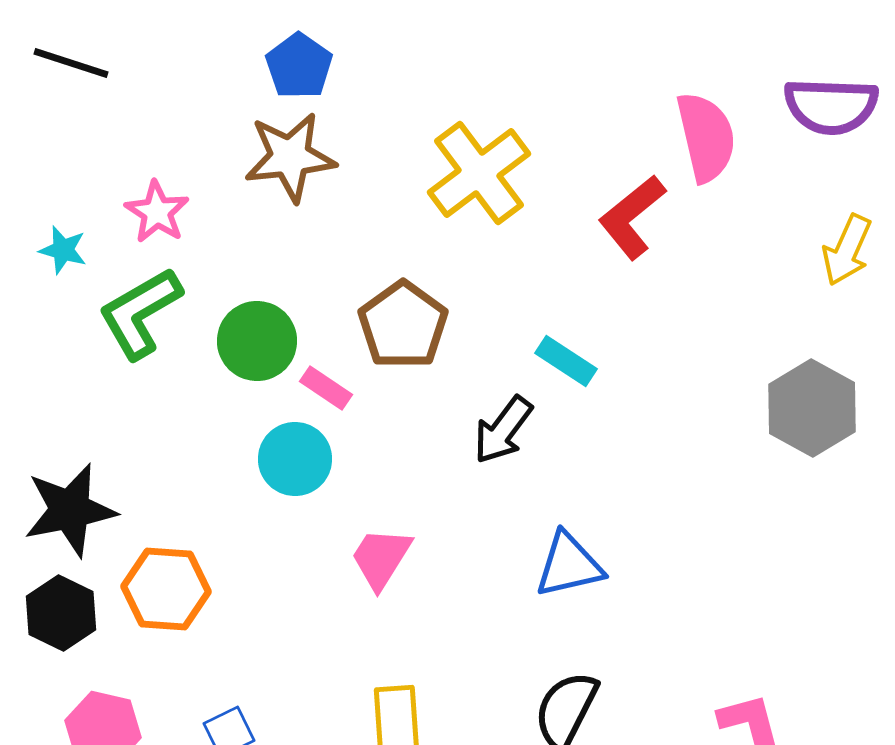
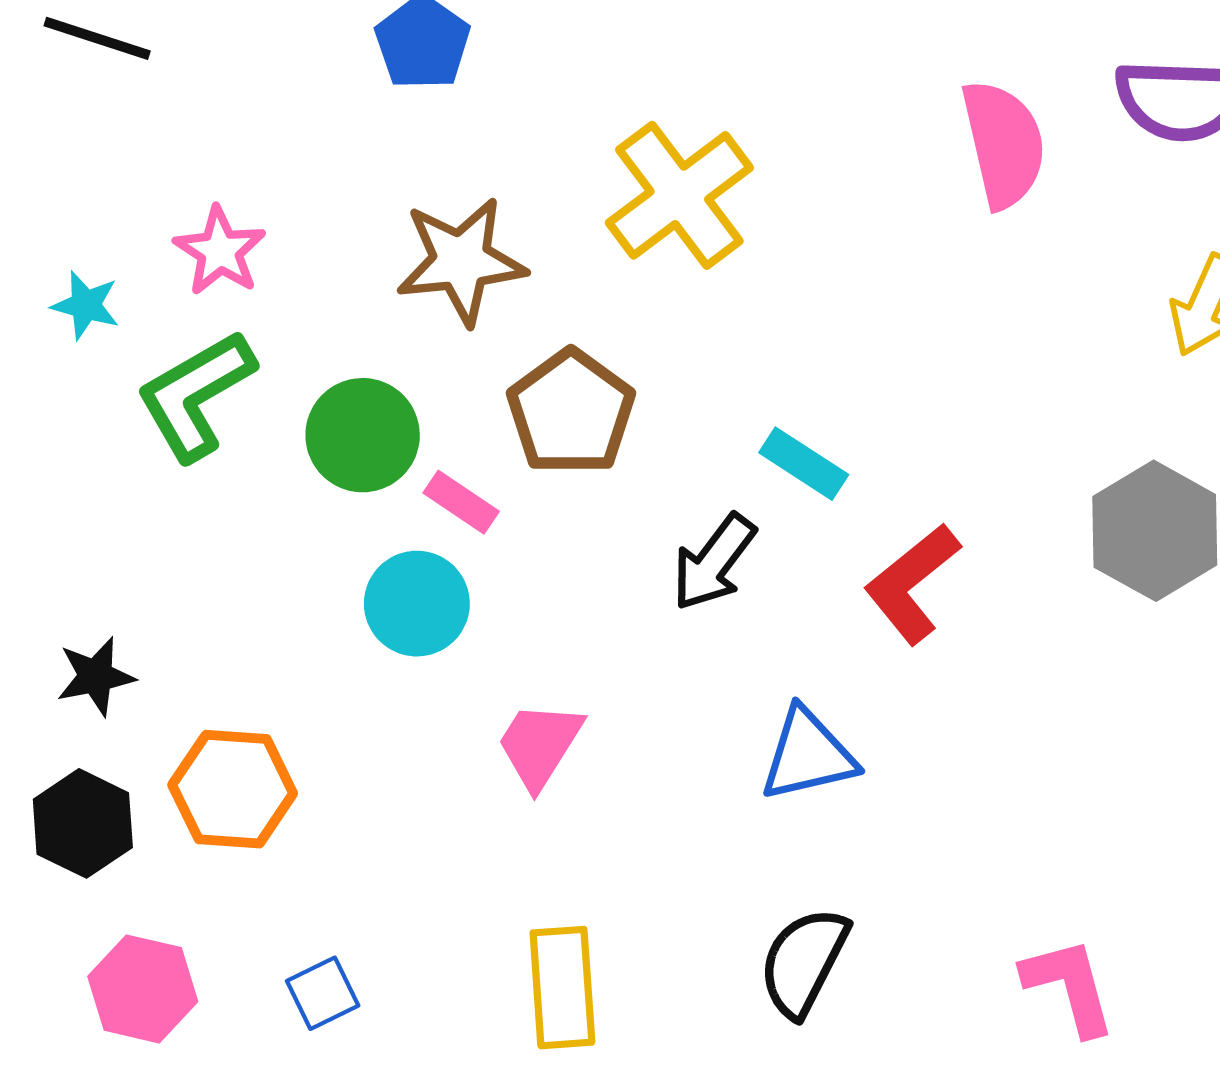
brown star: (290, 157) -> (461, 261), moved
red L-shape: (632, 217) -> (912, 584), moved
black star: (70, 510) -> (96, 676), size x0.6

